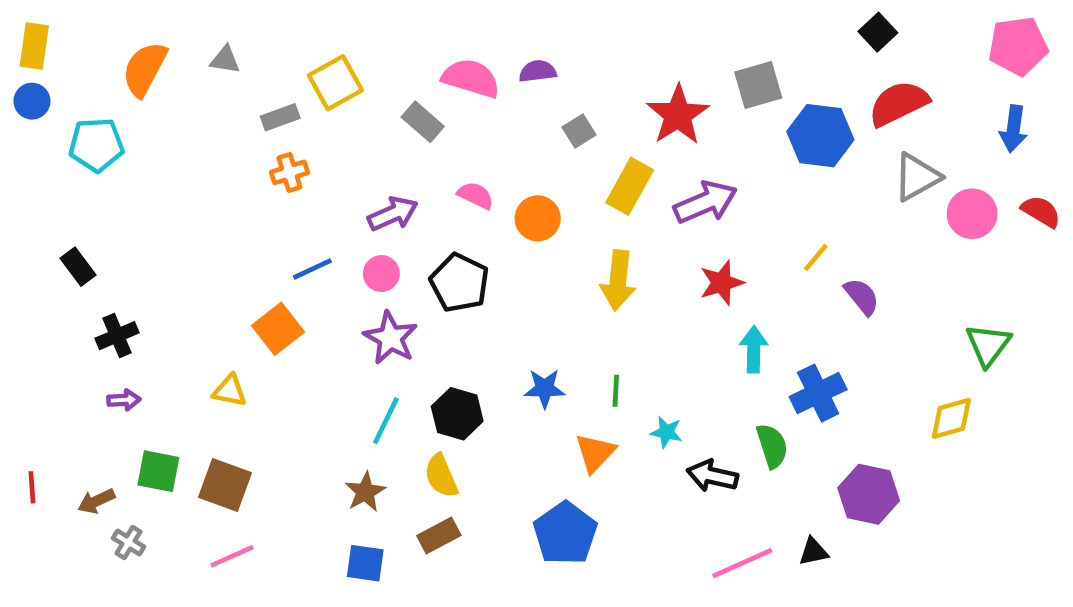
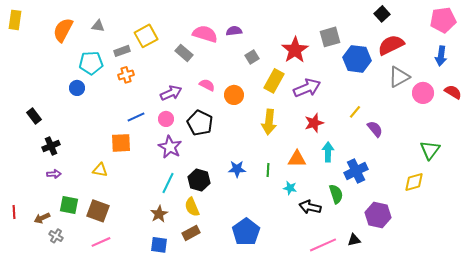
blue circle: (32, 101) -> (77, 88), moved
cyan pentagon: (96, 145) -> (91, 63), moved
orange square: (278, 329) -> (121, 143), turned 35
orange triangle: (595, 453) -> (297, 159), moved, turned 48

